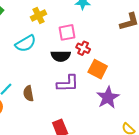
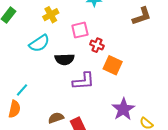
black semicircle: (61, 56) -> (65, 59), moved
brown semicircle: (28, 93) -> (56, 118), moved, turned 84
purple star: (108, 98) -> (123, 109), moved

